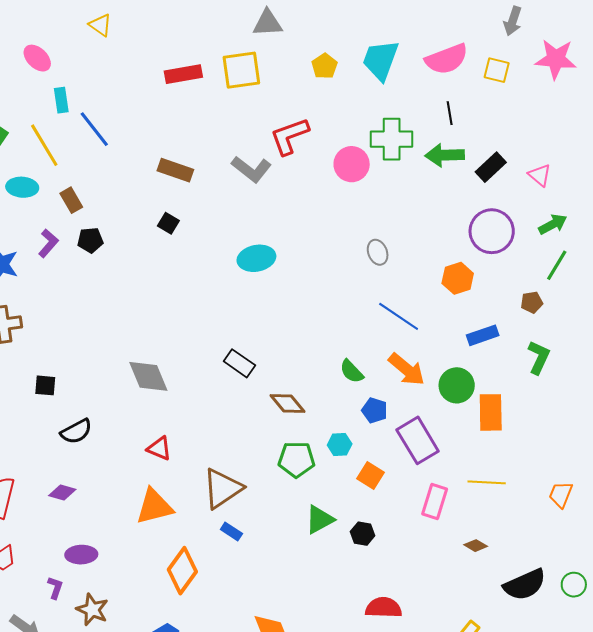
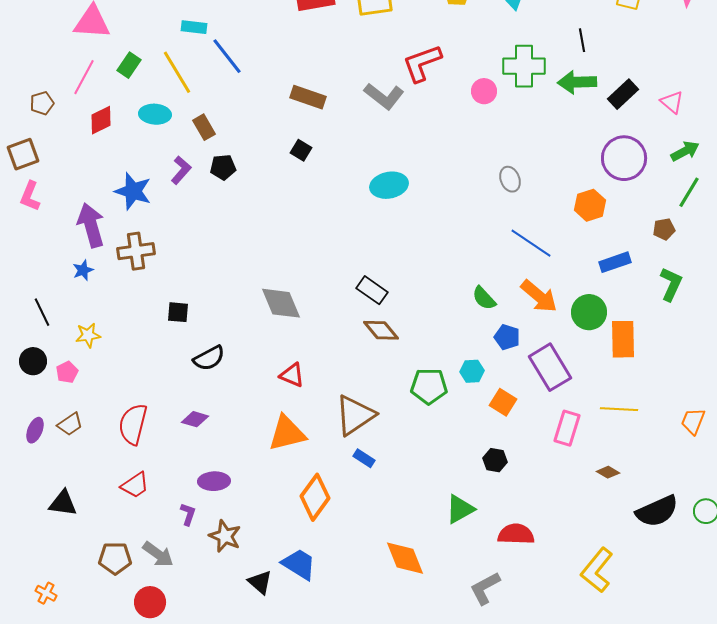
cyan rectangle: (61, 100) -> (194, 27), turned -75
pink circle: (352, 164) -> (484, 91), size x0.7
brown diamond: (287, 403) -> (381, 330), moved
green triangle: (320, 520) -> (460, 509), moved

